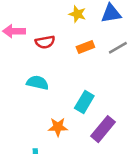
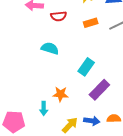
orange star: (58, 127) -> (60, 94), moved

